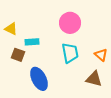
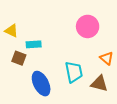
pink circle: (70, 23) -> (88, 26), moved
cyan trapezoid: (70, 53) -> (74, 72), moved

